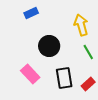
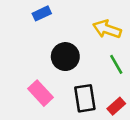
yellow arrow: (81, 25) -> (107, 29), turned -55

